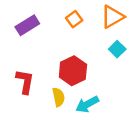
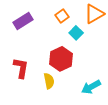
cyan square: (117, 49) -> (76, 33), moved
cyan arrow: (87, 104) -> (91, 87), moved

